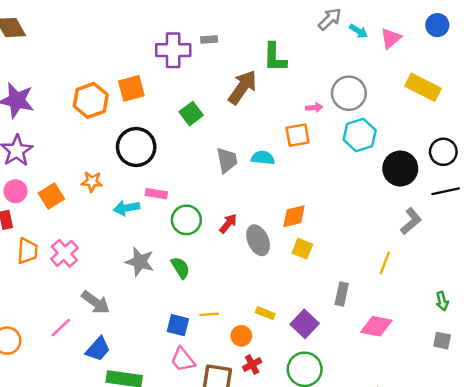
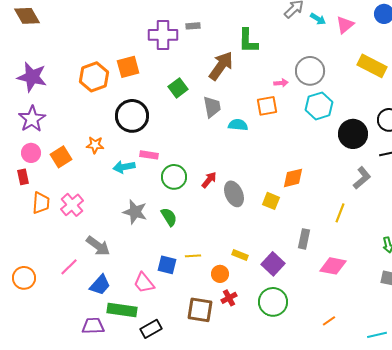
gray trapezoid: (227, 160) -> (212, 107), moved
orange diamond: (294, 216) -> (293, 178), moved
pink trapezoid: (183, 360) -> (144, 283), moved

